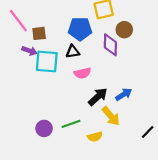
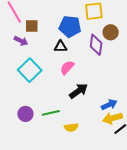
cyan square: (47, 61) -> (30, 70), moved, turned 35
pink semicircle: (83, 73) -> (67, 67), turned 140
blue arrow: (124, 94) -> (109, 105), moved
yellow arrow: (111, 116) -> (113, 118), moved, turned 108

